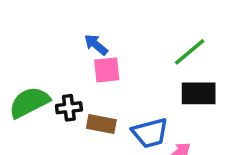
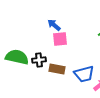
green semicircle: (29, 102) -> (17, 57), turned 40

